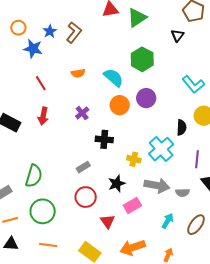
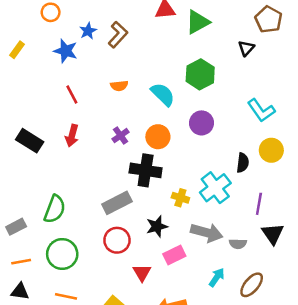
orange circle: (18, 28) -> (51, 12), moved
orange circle: (120, 105) -> (158, 137), moved
black cross: (104, 139) -> (146, 170), size x1.4
gray rectangle: (83, 167) -> (117, 203), size x1.6

